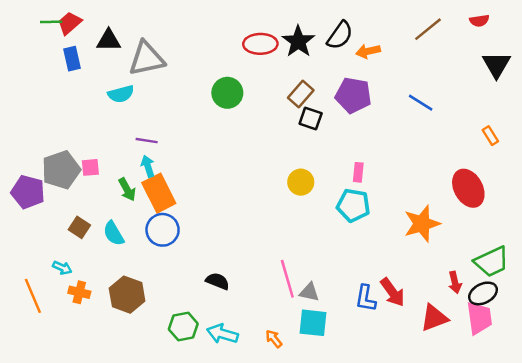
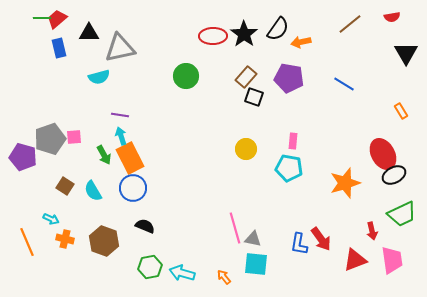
black semicircle: (218, 281) -> (145, 226), moved
black ellipse: (483, 293) -> (394, 175), moved

